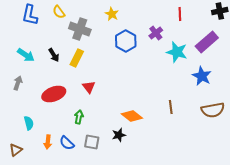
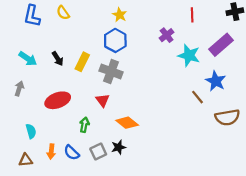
gray cross: (80, 29) -> (111, 71), moved
blue hexagon: (126, 41) -> (115, 40), moved
red triangle: (89, 87) -> (102, 100), moved
brown line: (171, 107) -> (198, 97), moved, turned -32
orange diamond: (132, 116) -> (127, 123), moved
black star: (119, 135) -> (119, 147), moved
gray square: (92, 142) -> (98, 152), turned -35
brown triangle: (16, 150) -> (26, 160), moved, turned 32

